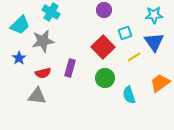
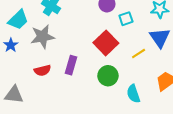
cyan square: (125, 33) -> (126, 19), moved
blue star: (19, 58) -> (11, 45), moved
gray triangle: (37, 96) -> (14, 95), moved

